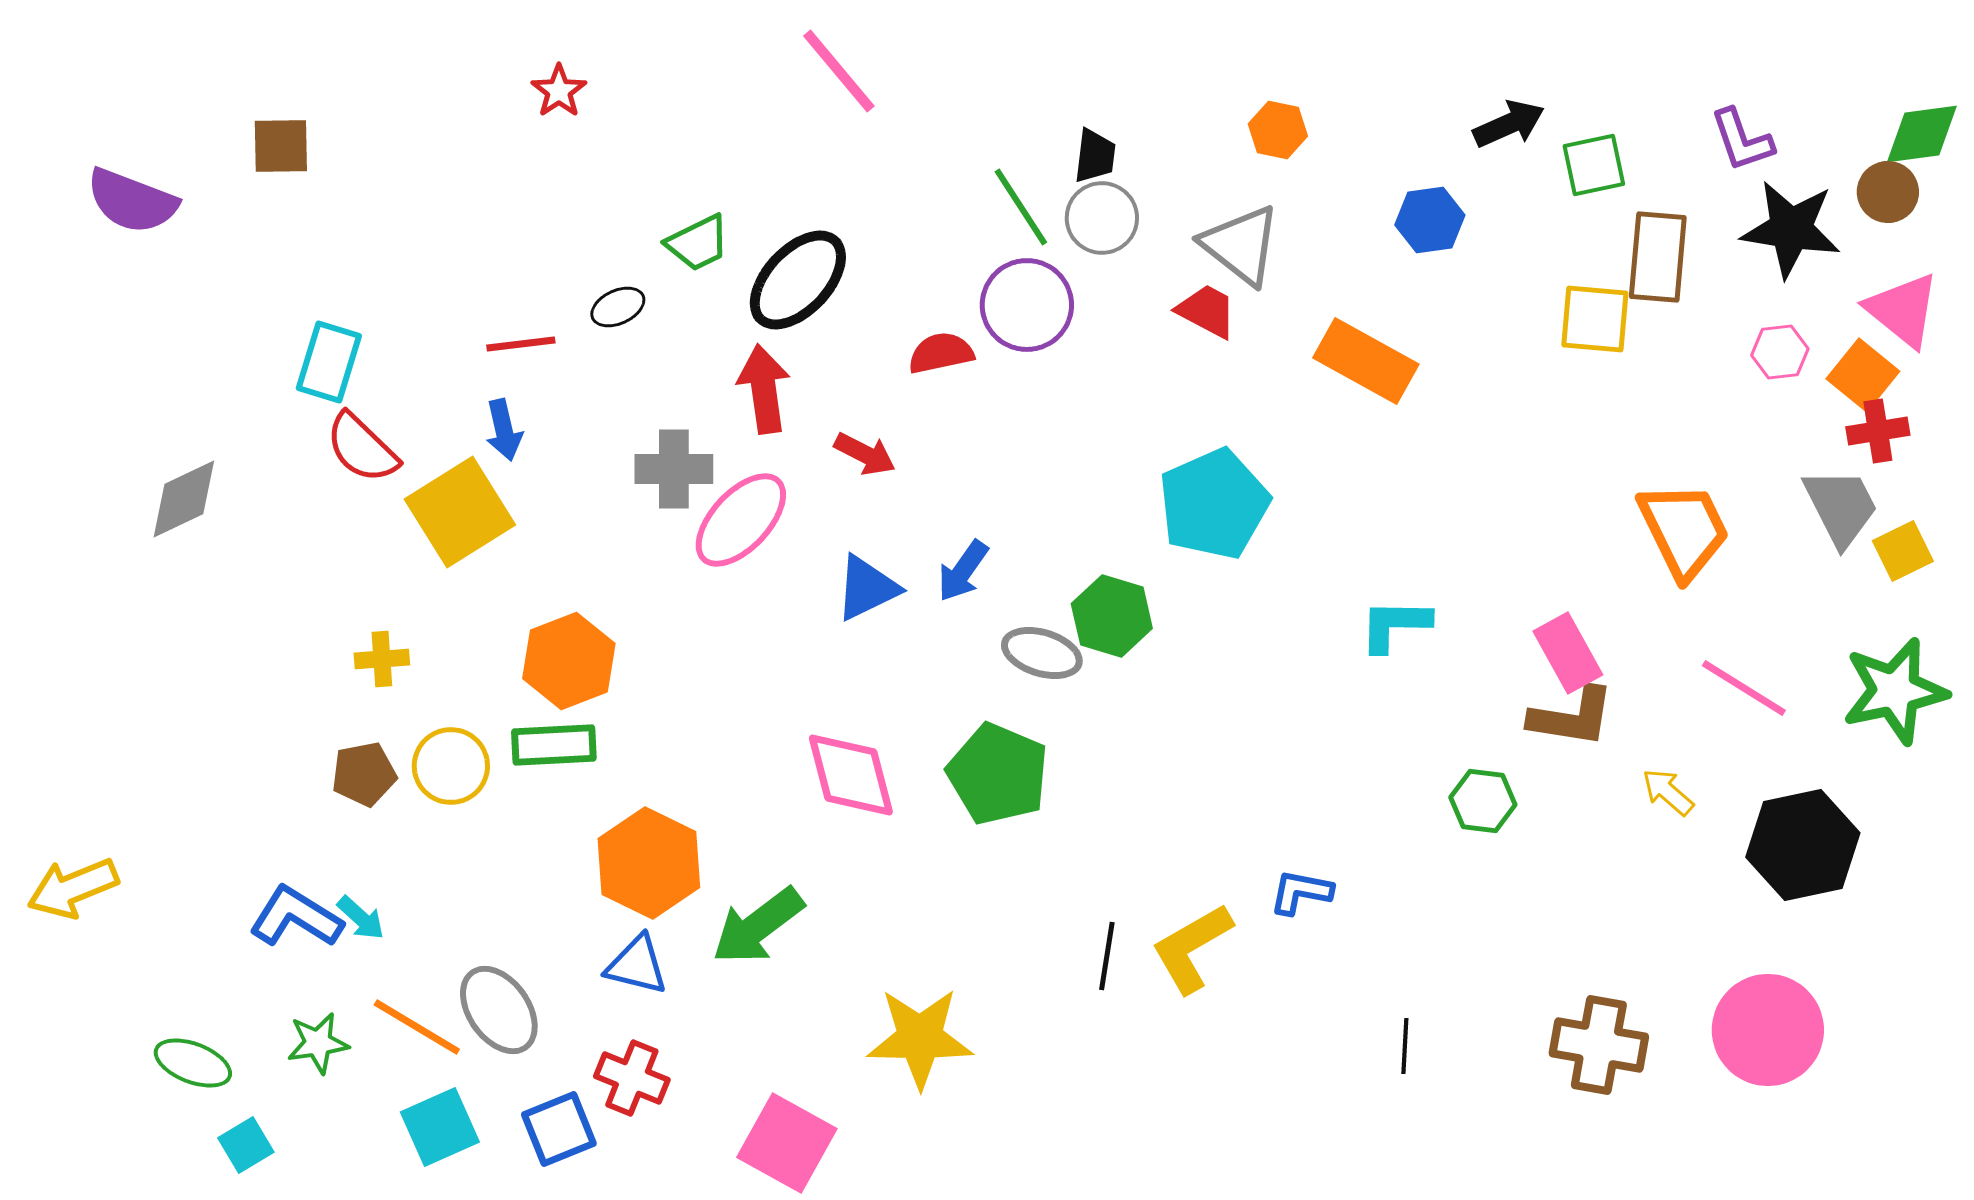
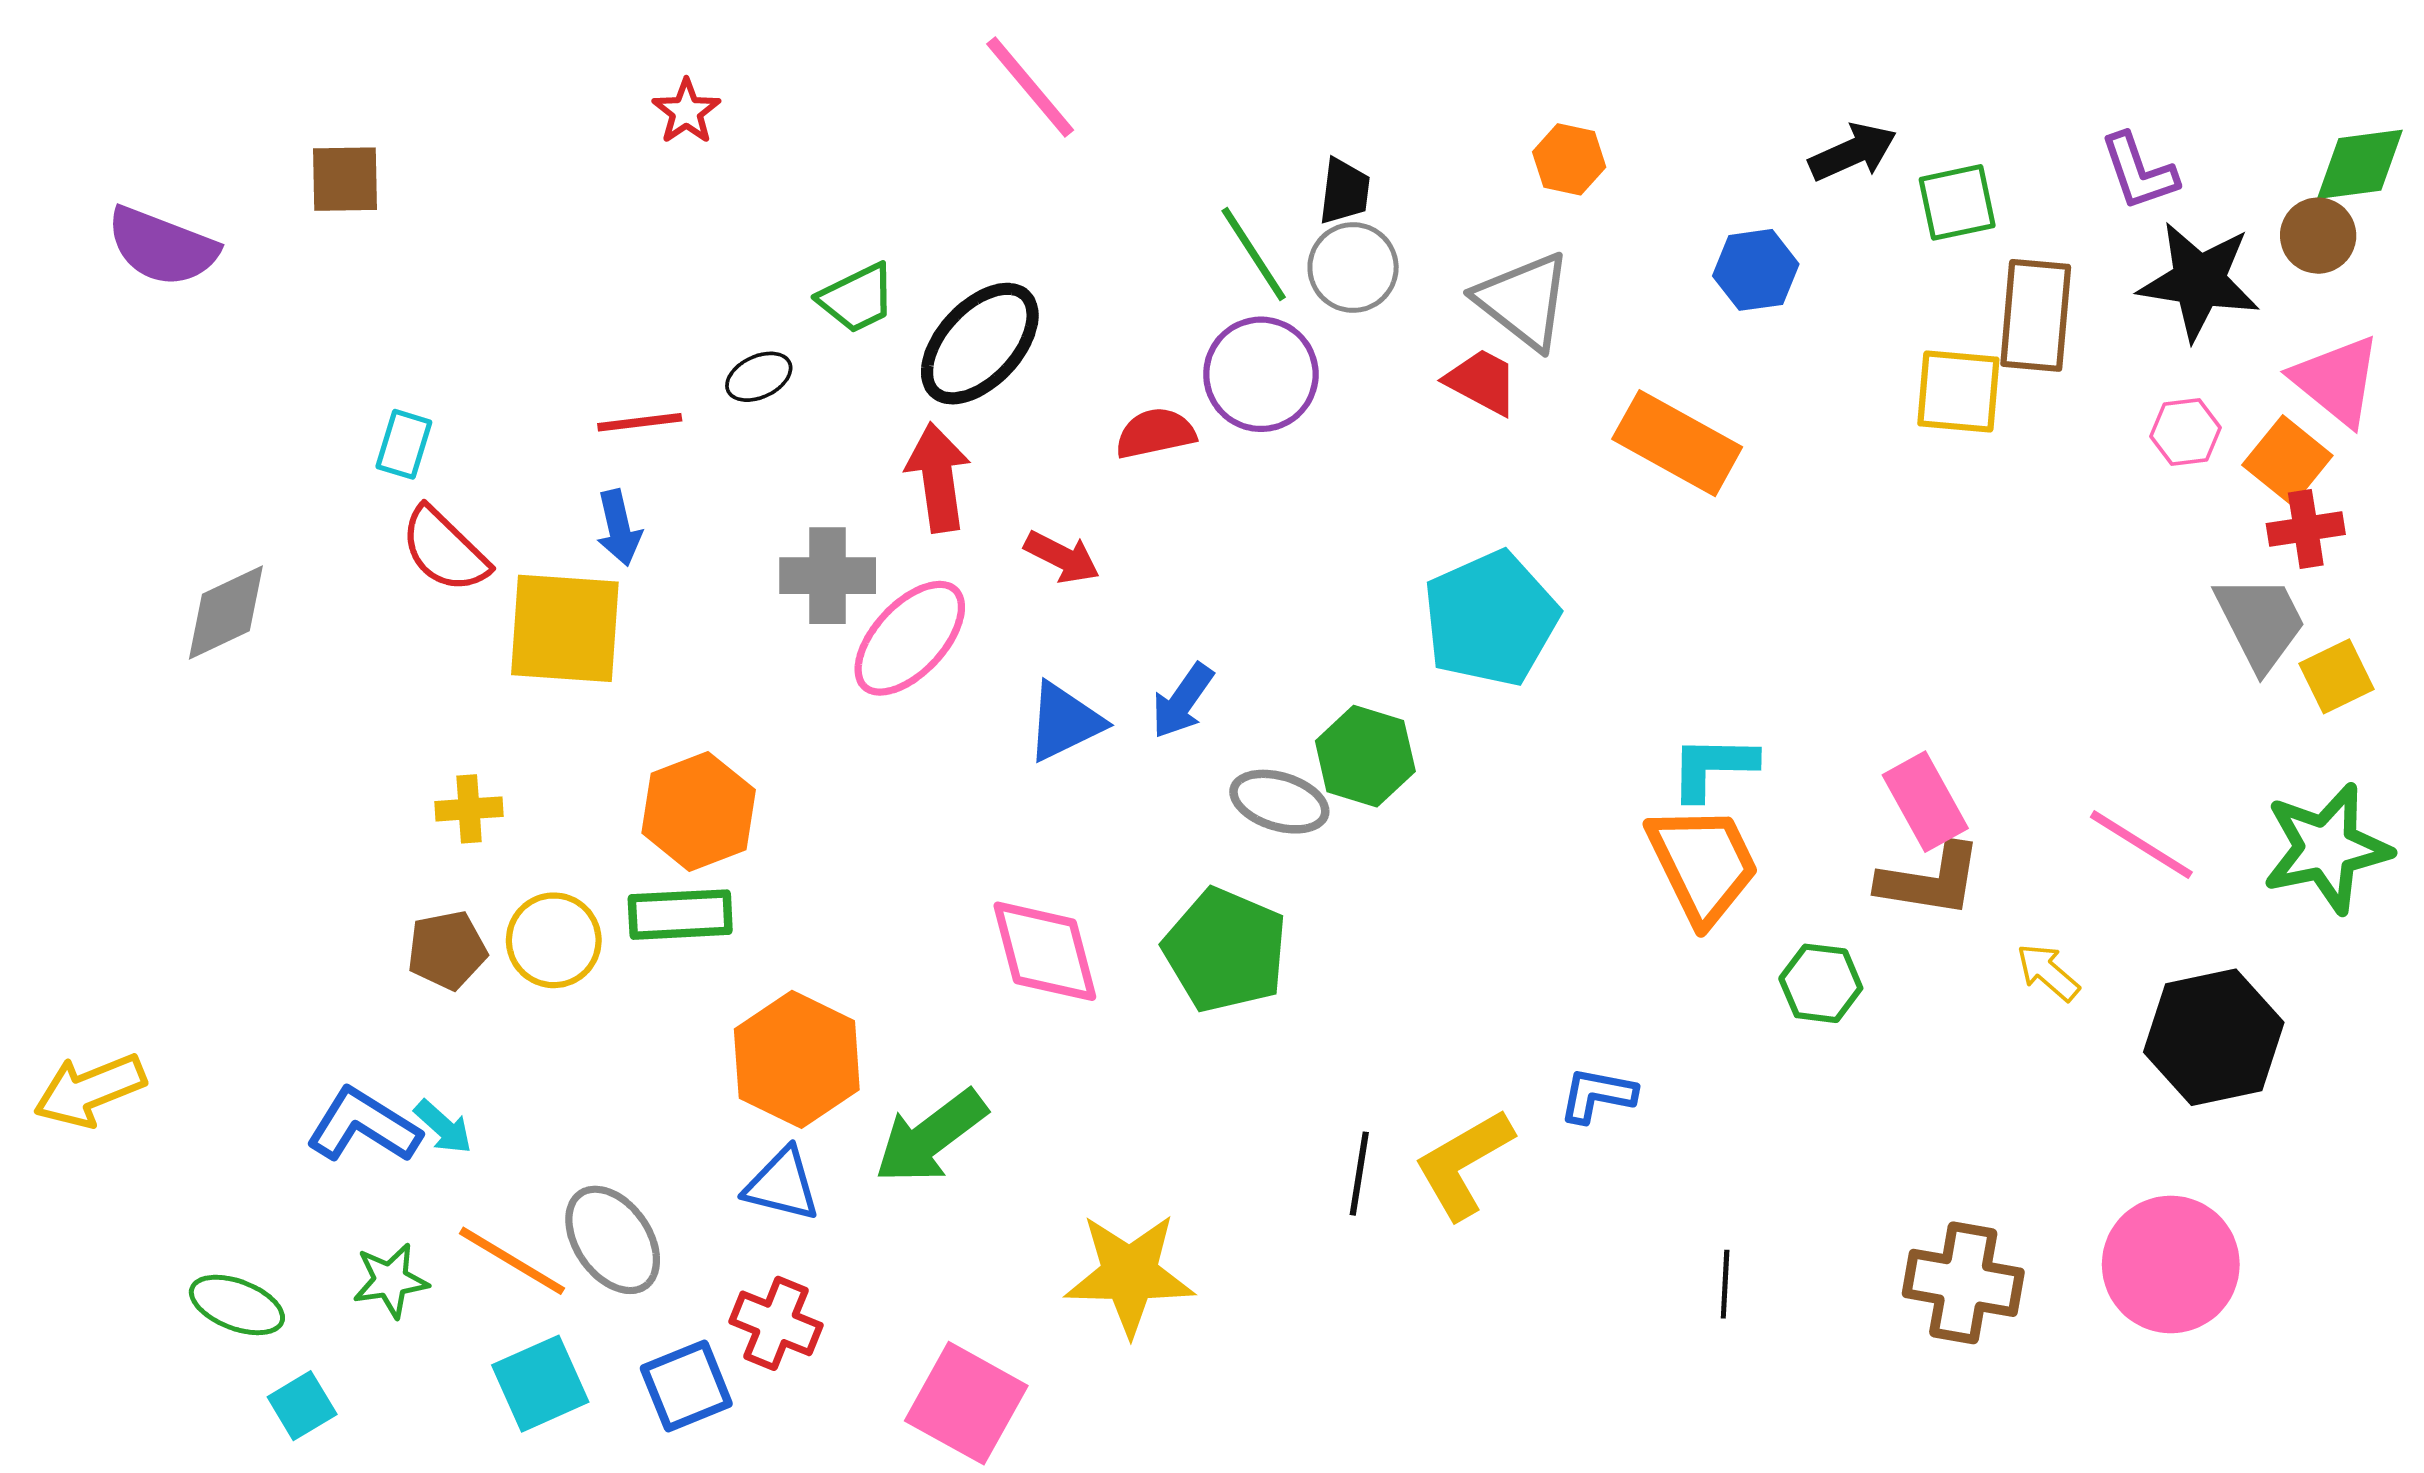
cyan rectangle: (329, 362) -> (404, 444), size x0.7
yellow square: (460, 512) -> (565, 628), turned 36
orange trapezoid: (1684, 530) -> (1703, 864), moved

